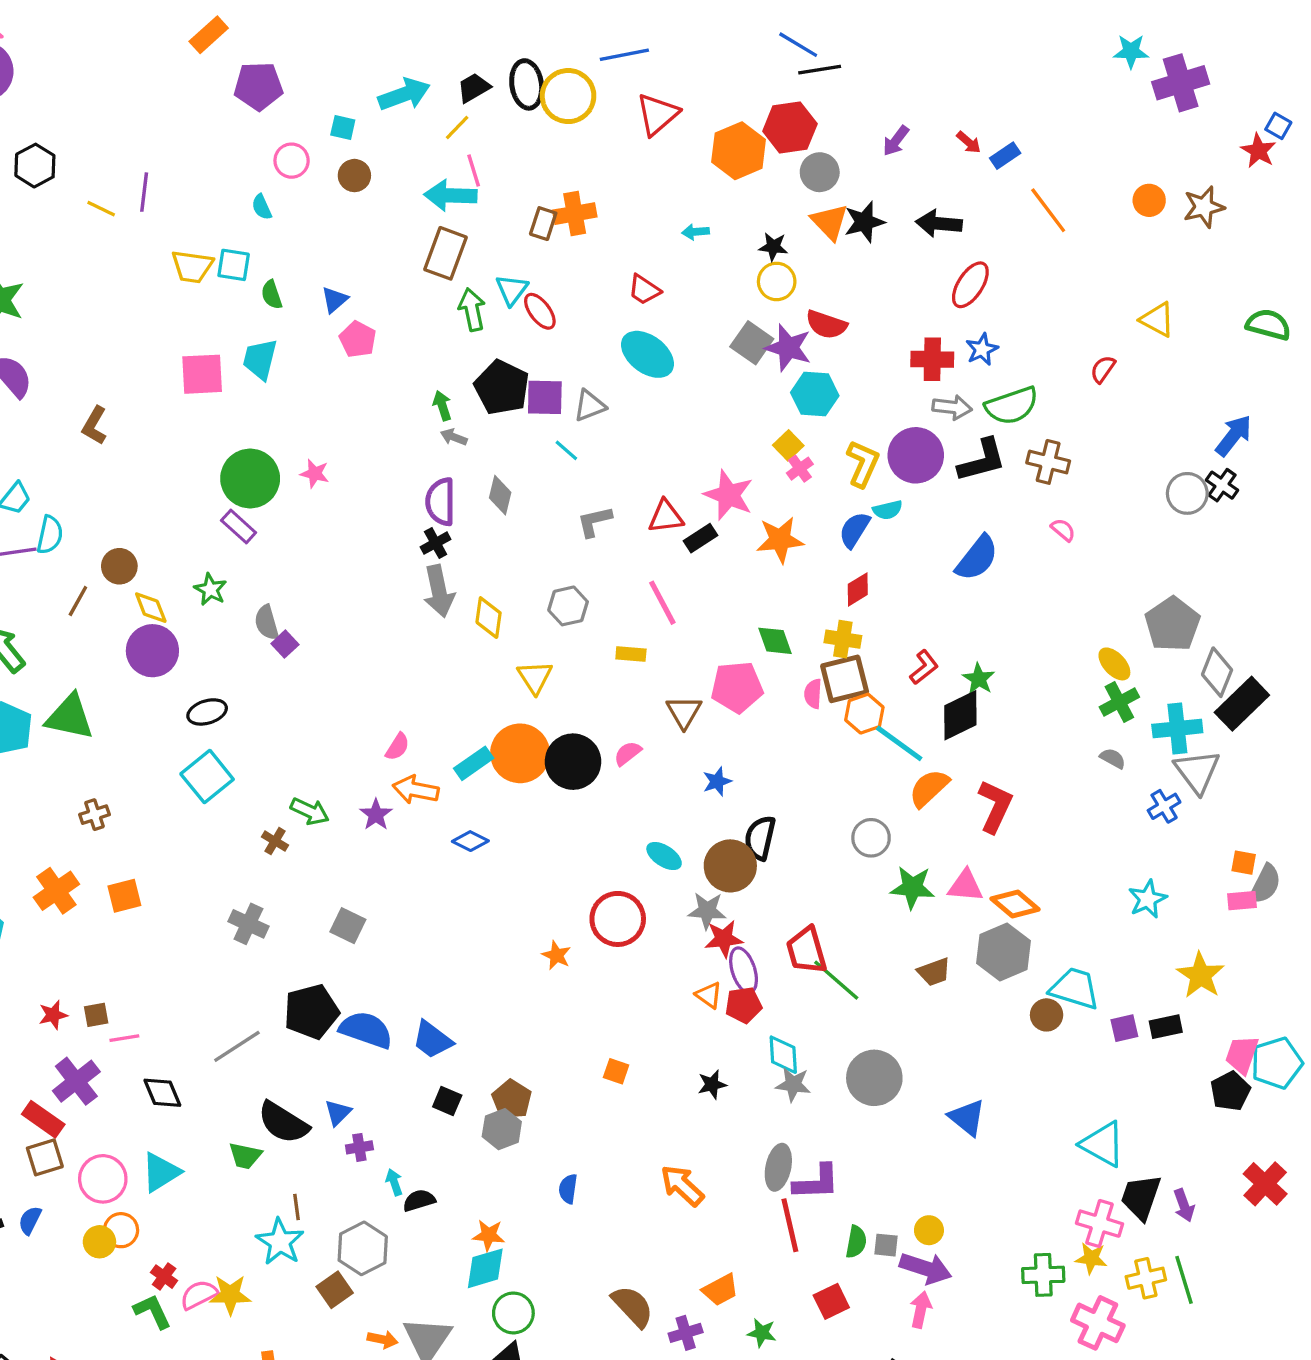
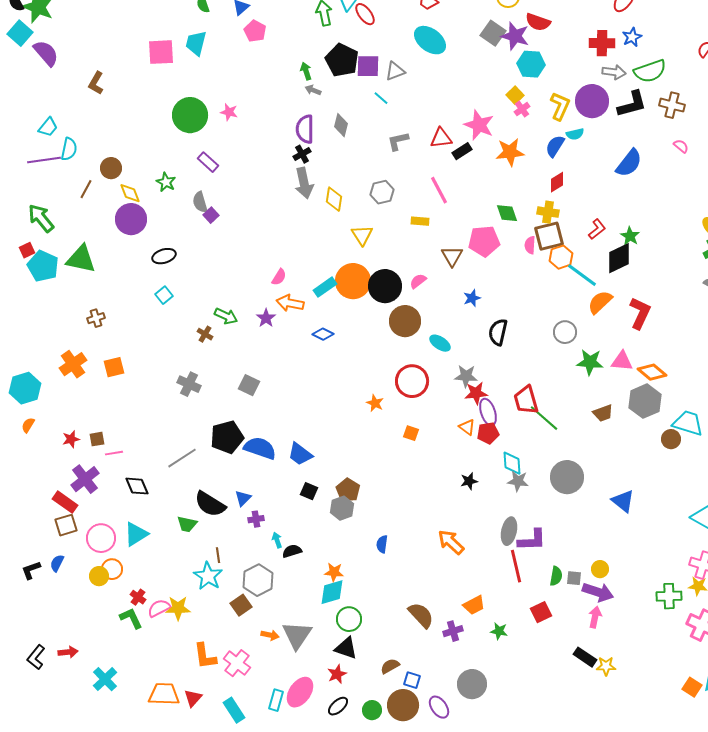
purple rectangle: (239, 527) -> (208, 162), moved
cyan square: (207, 777) -> (164, 295), size x0.6
brown circle: (730, 866) -> (405, 321), moved
orange square: (616, 1071) -> (411, 433), moved

